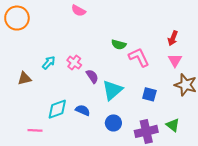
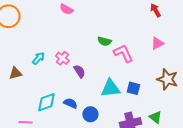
red arrow: (173, 38) -> (155, 10), moved, turned 128
pink triangle: (175, 60) -> (157, 43), moved, turned 32
cyan triangle: (112, 90) -> (110, 88), moved, turned 35
blue circle: (113, 123) -> (90, 114), moved

